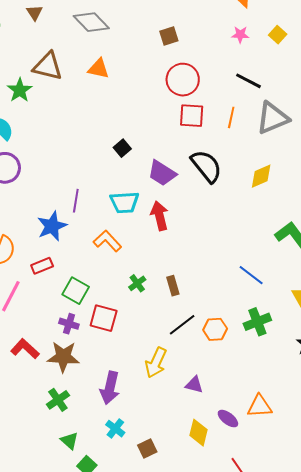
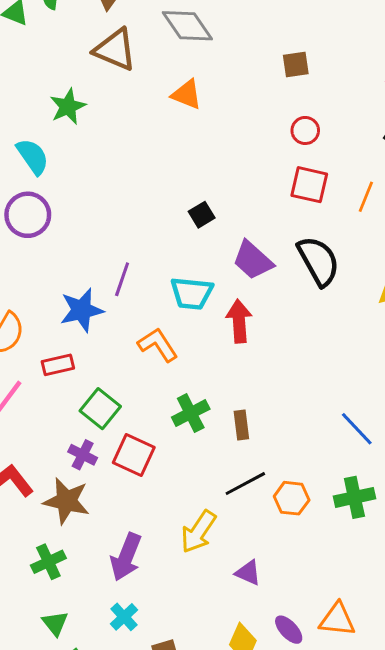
brown triangle: (48, 66) -> (115, 50), moved
red circle: (183, 80) -> (305, 130), size x0.6
green cross: (137, 283) -> (191, 413), size x1.4

